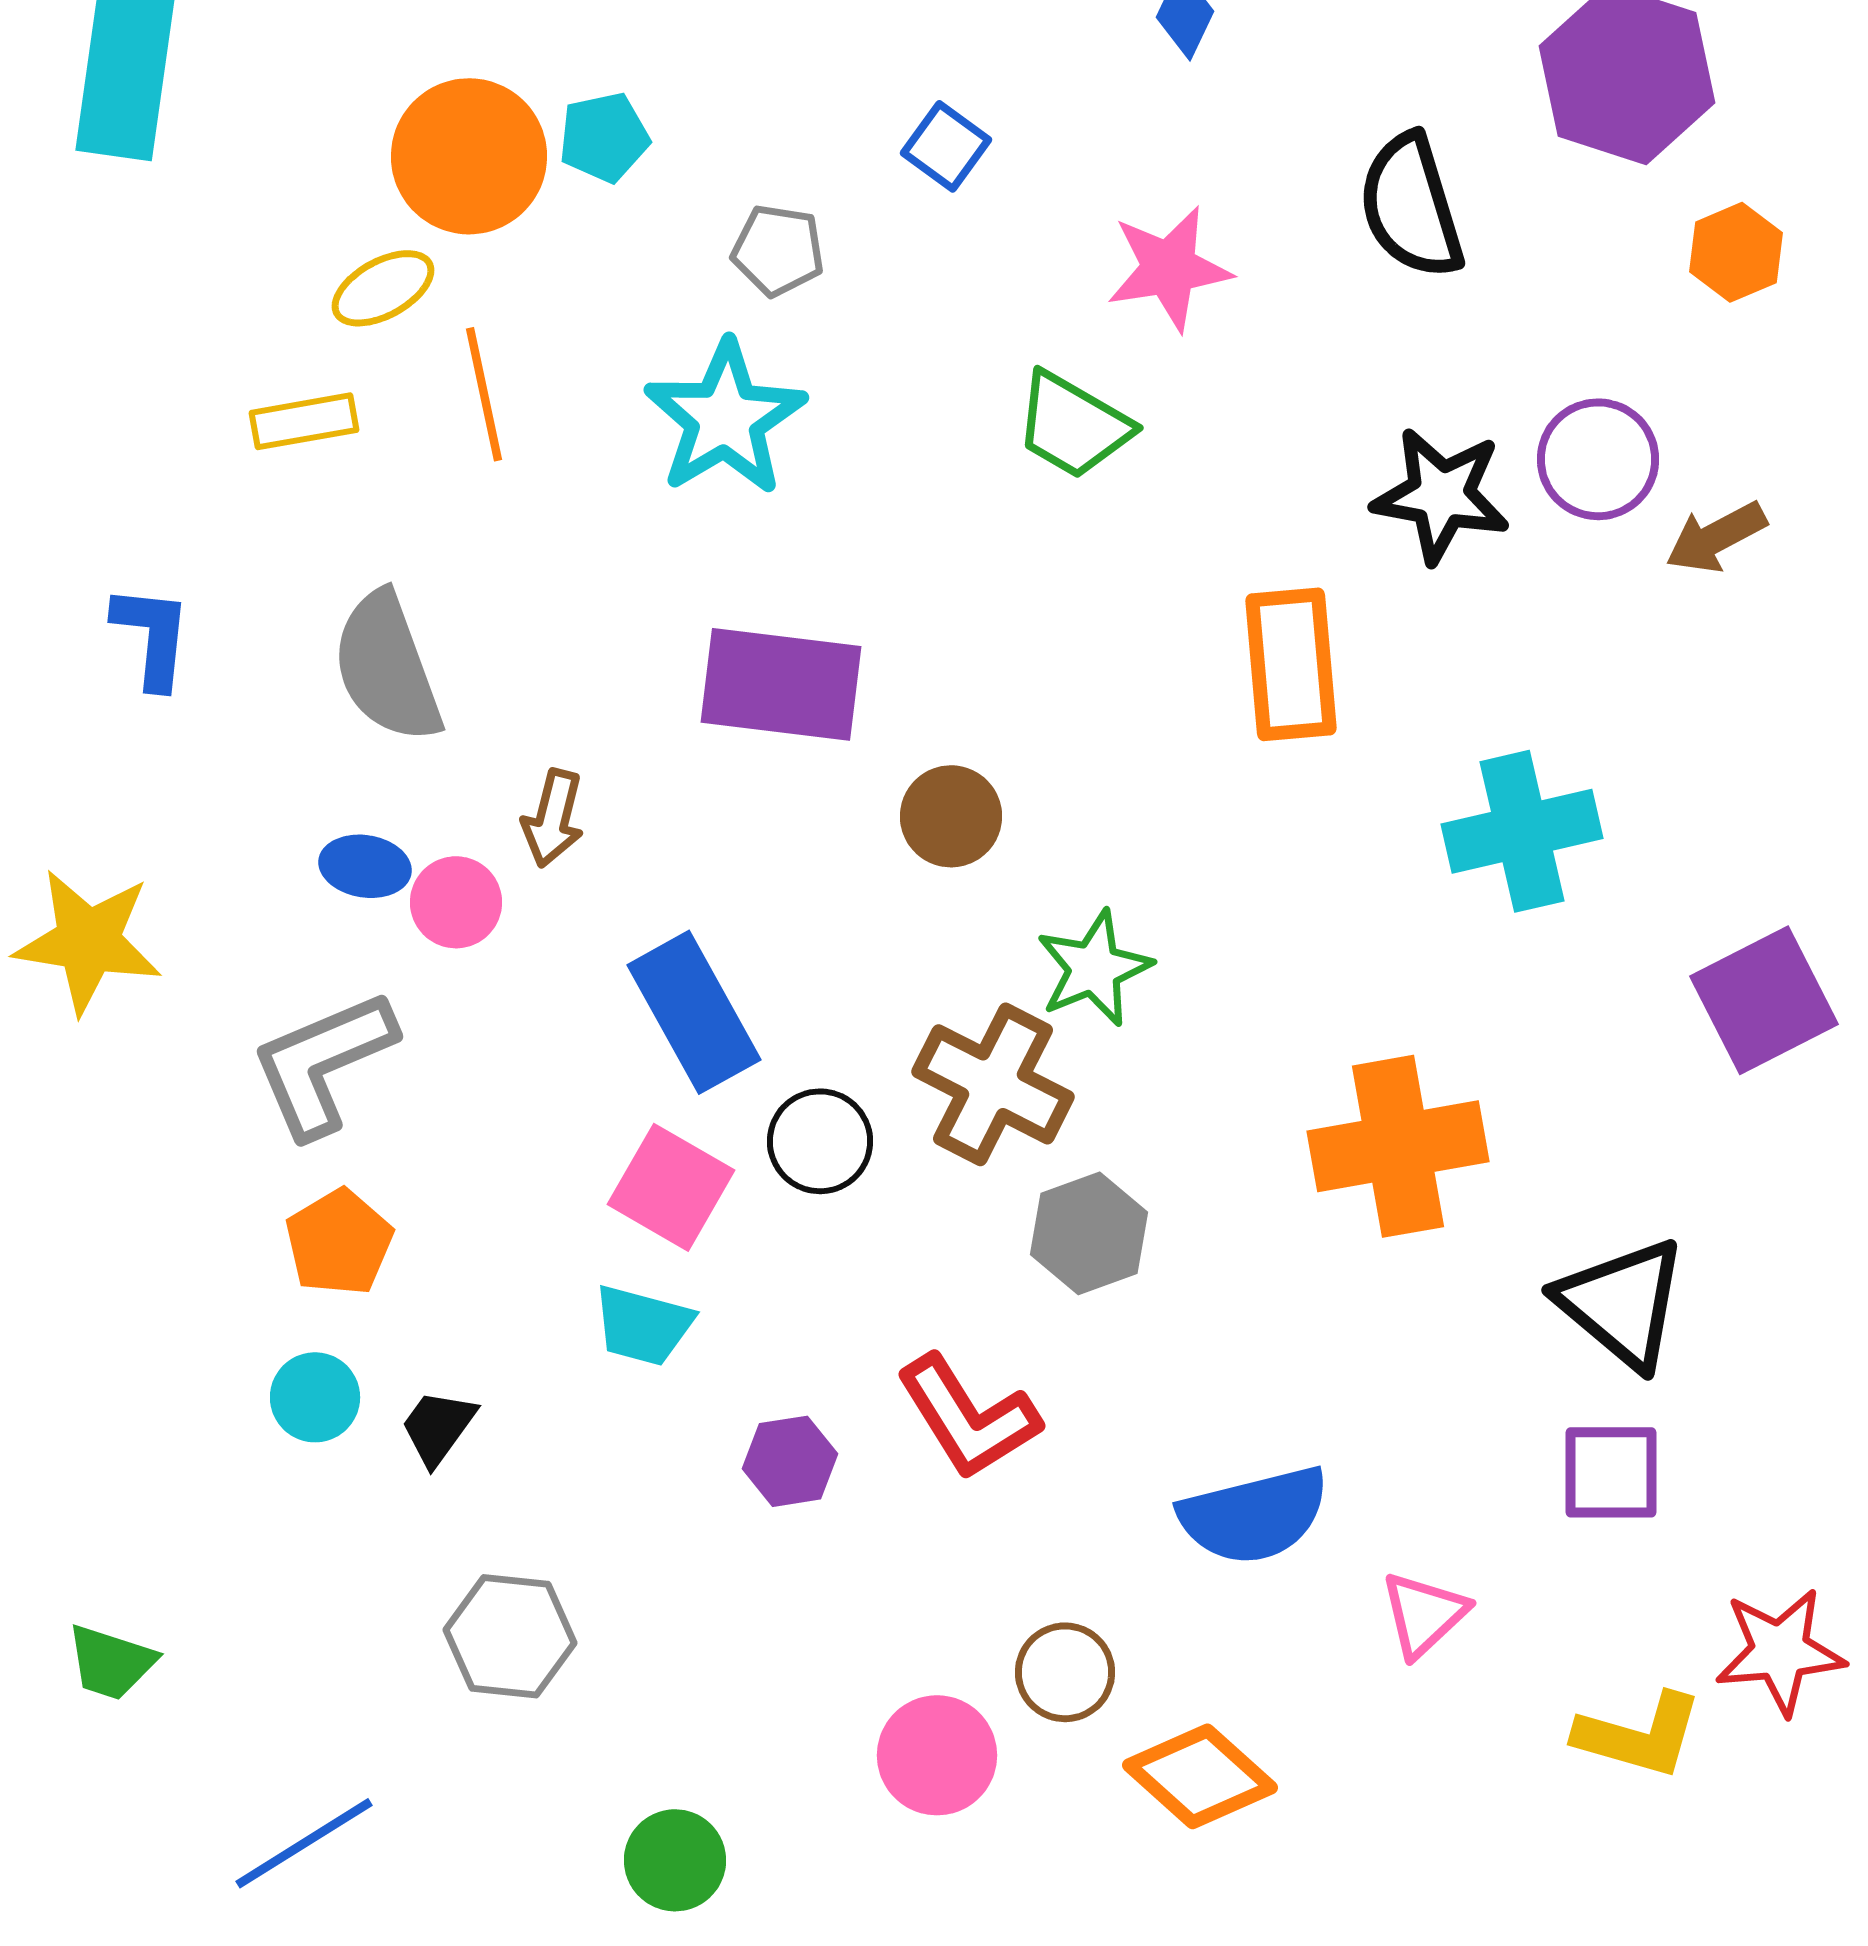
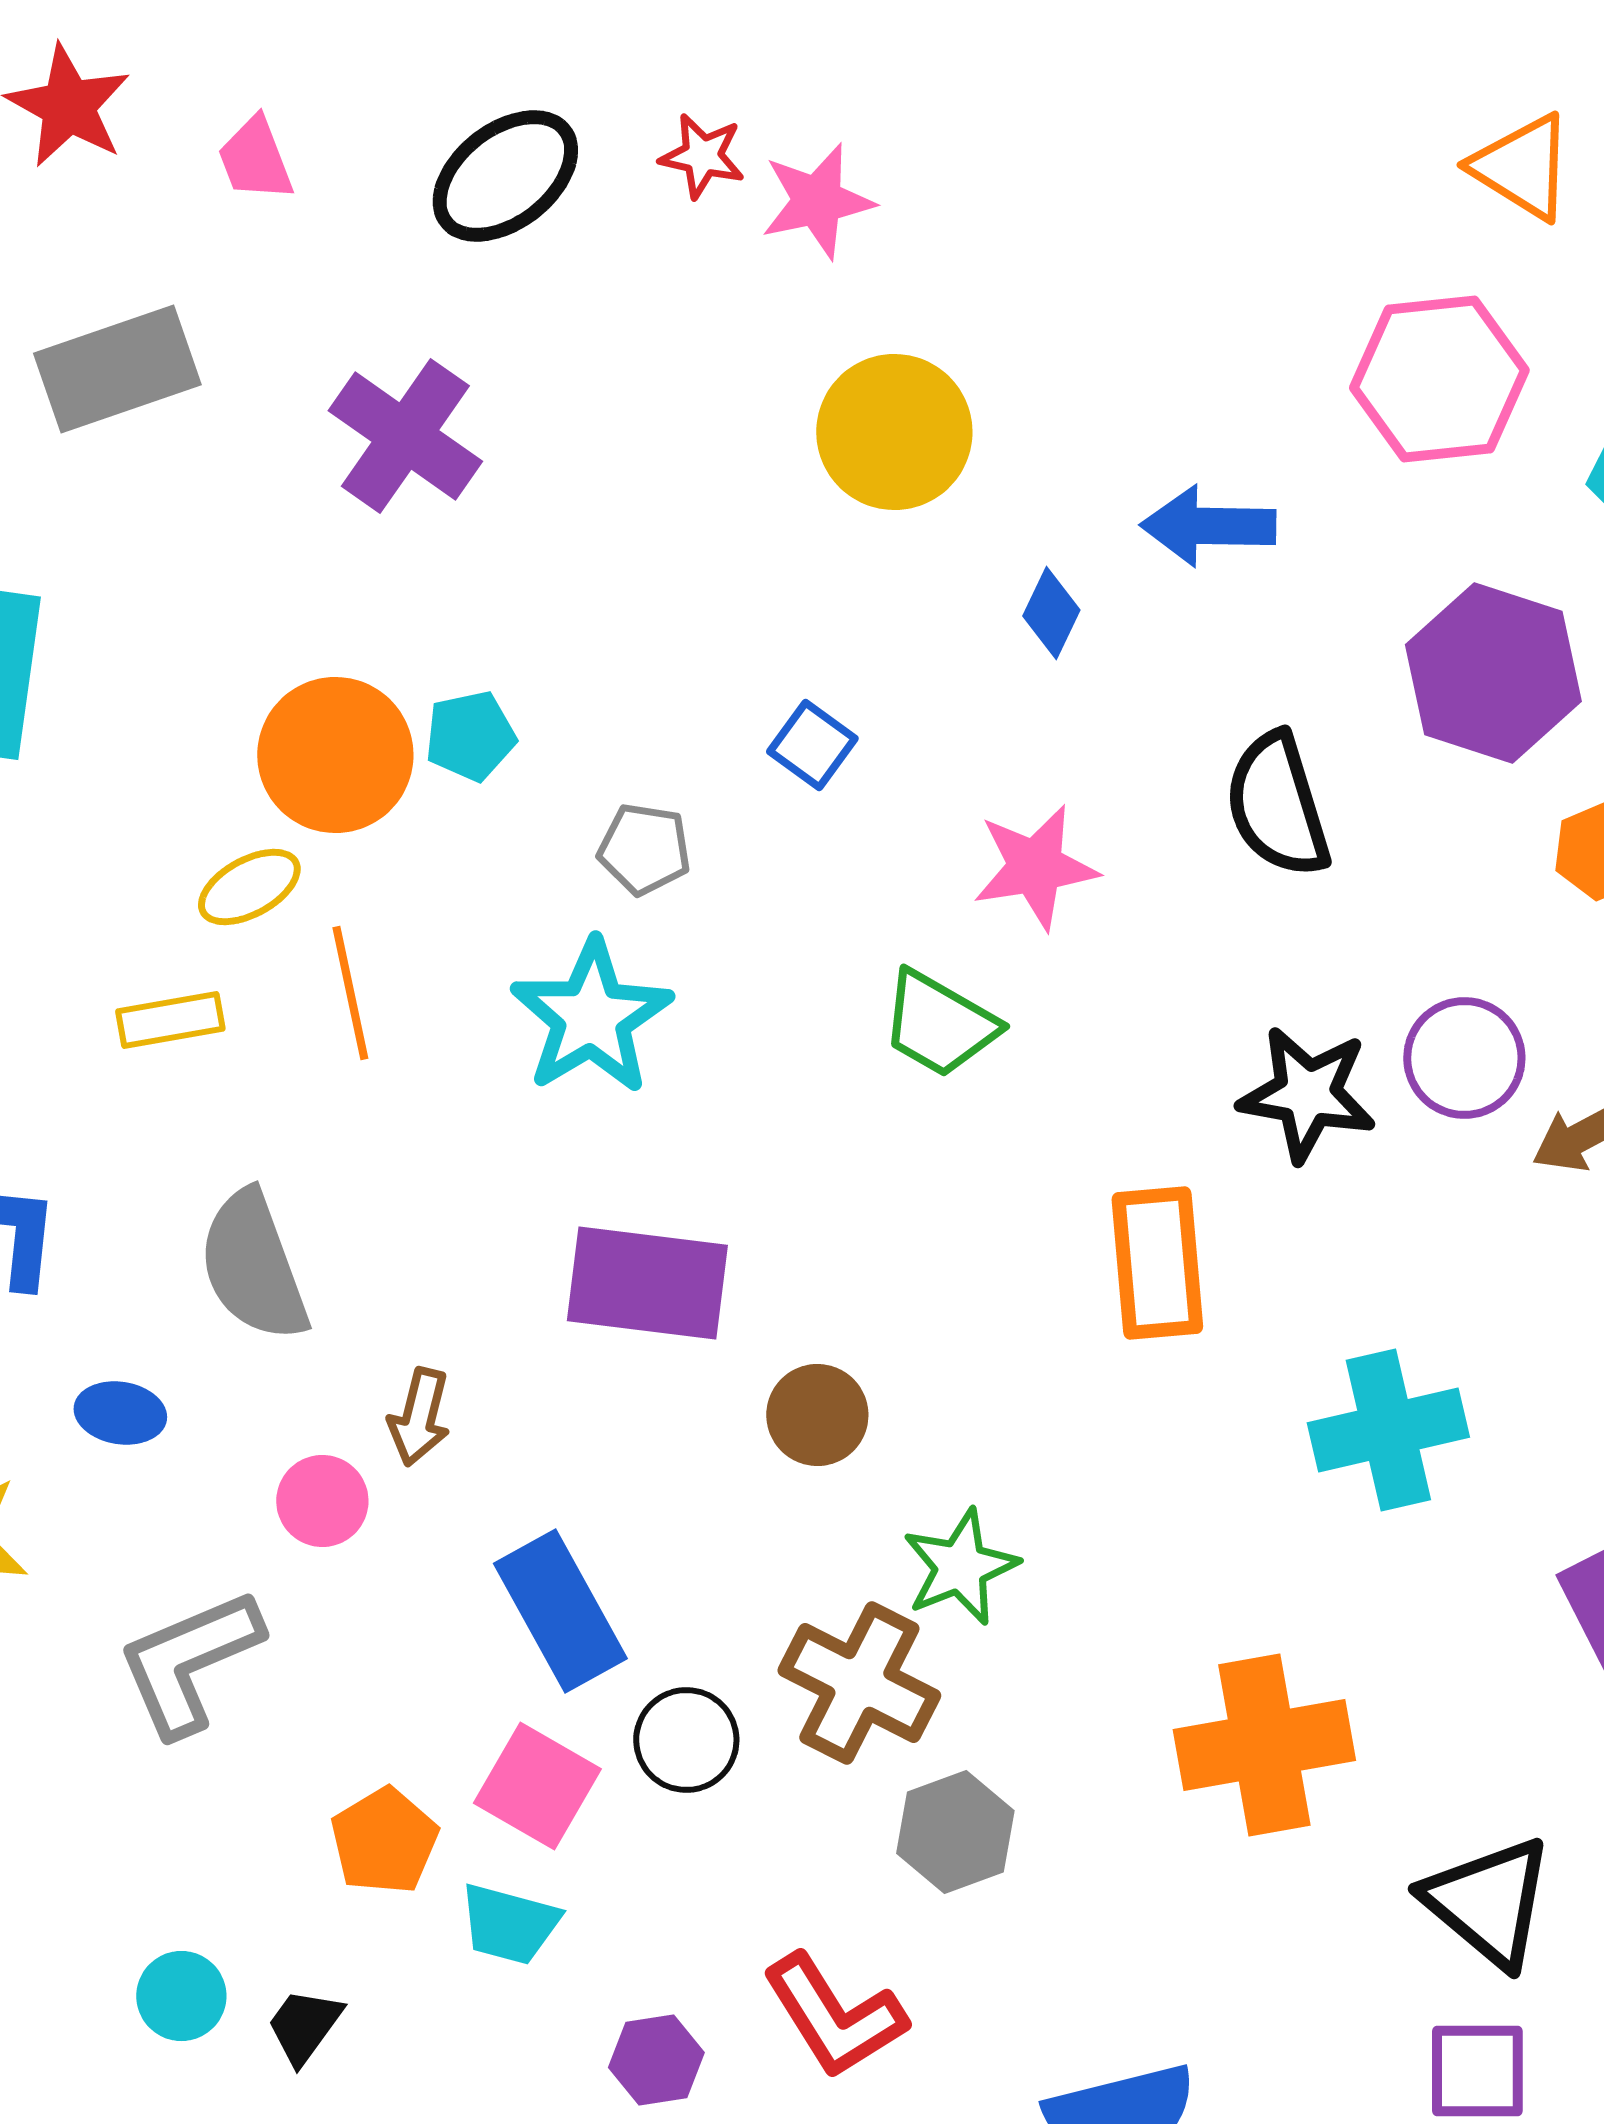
blue ellipse: (365, 866) -> (120, 1413), moved
orange pentagon: (339, 1242) -> (384, 1841), moved

